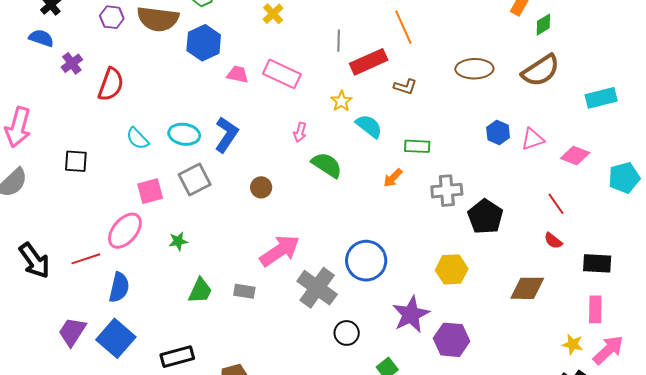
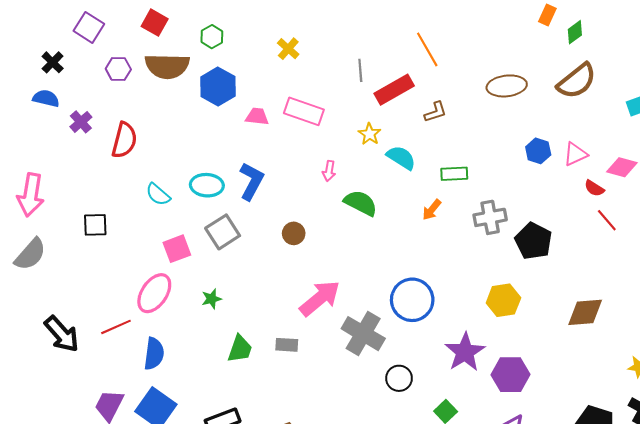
brown L-shape: (405, 87) -> (435, 112), turned -30
red semicircle: (553, 241) -> (594, 188), moved

